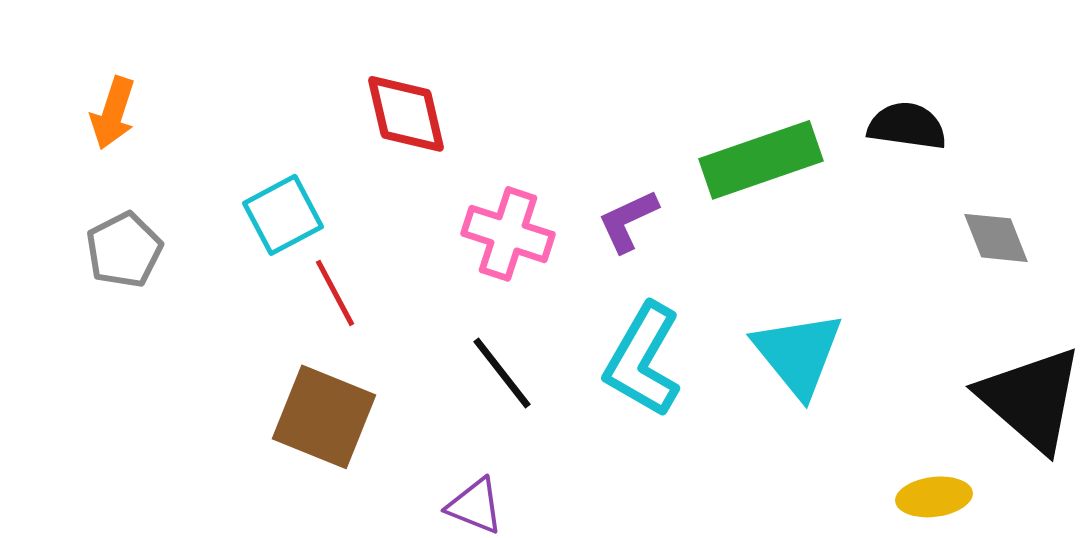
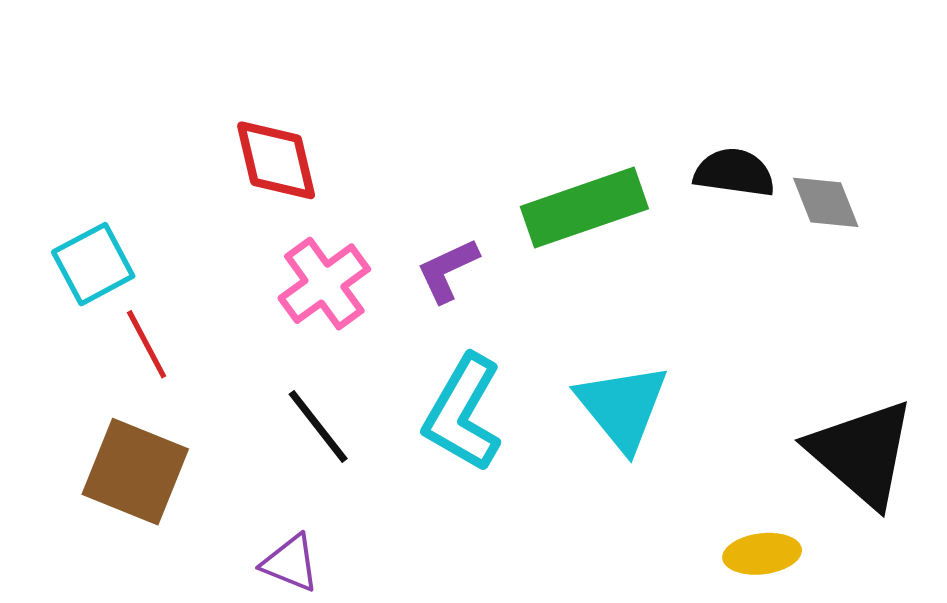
red diamond: (406, 114) -> (276, 160), moved
pink cross: (508, 234) -> (324, 284), turned 36
gray diamond: (996, 238) -> (826, 202), moved

